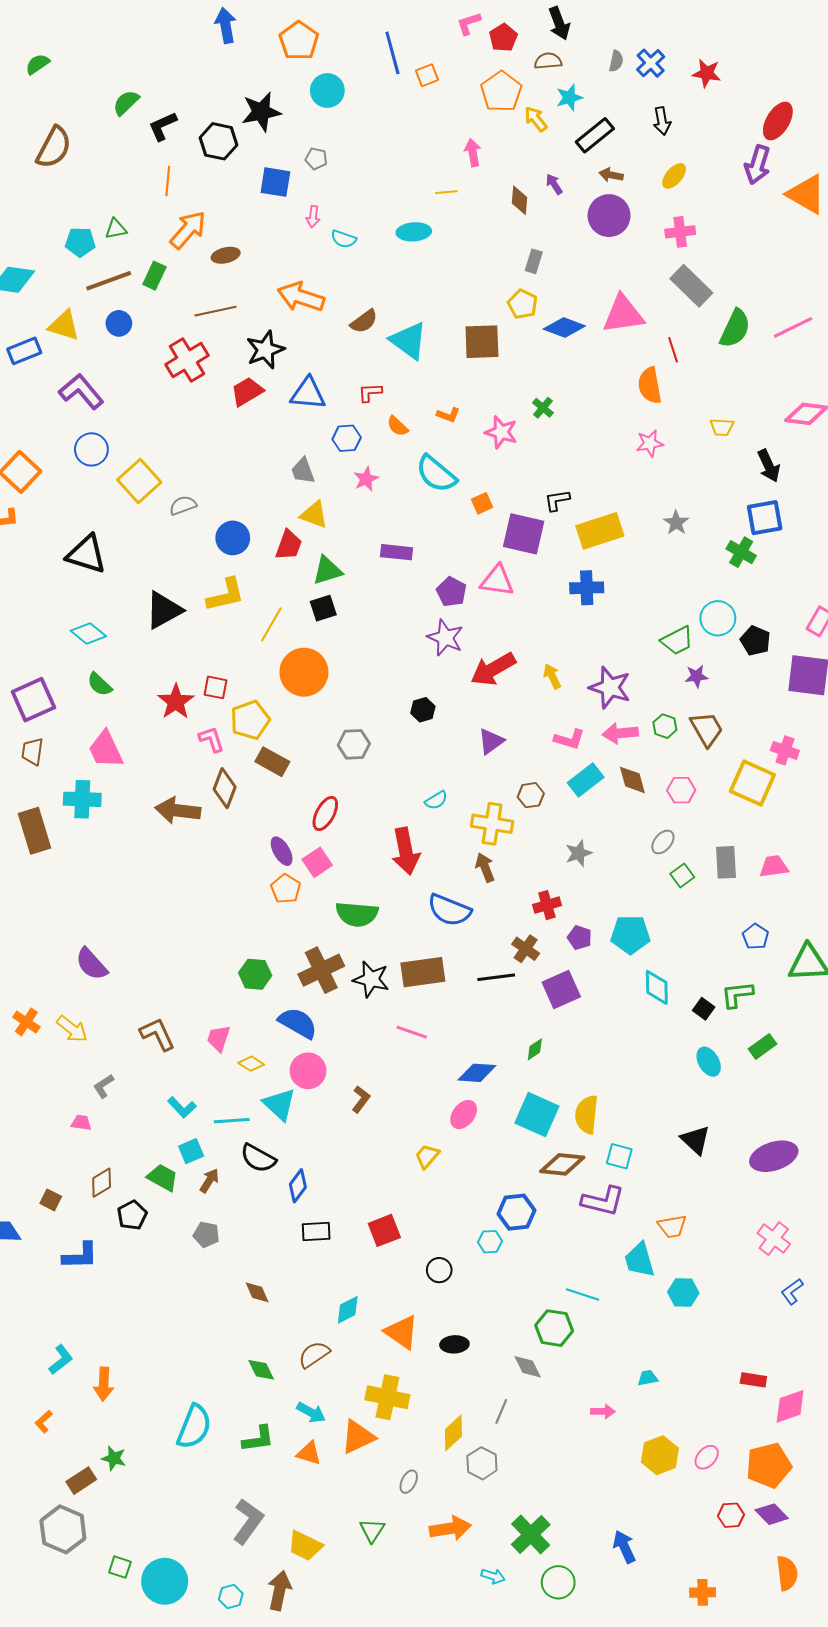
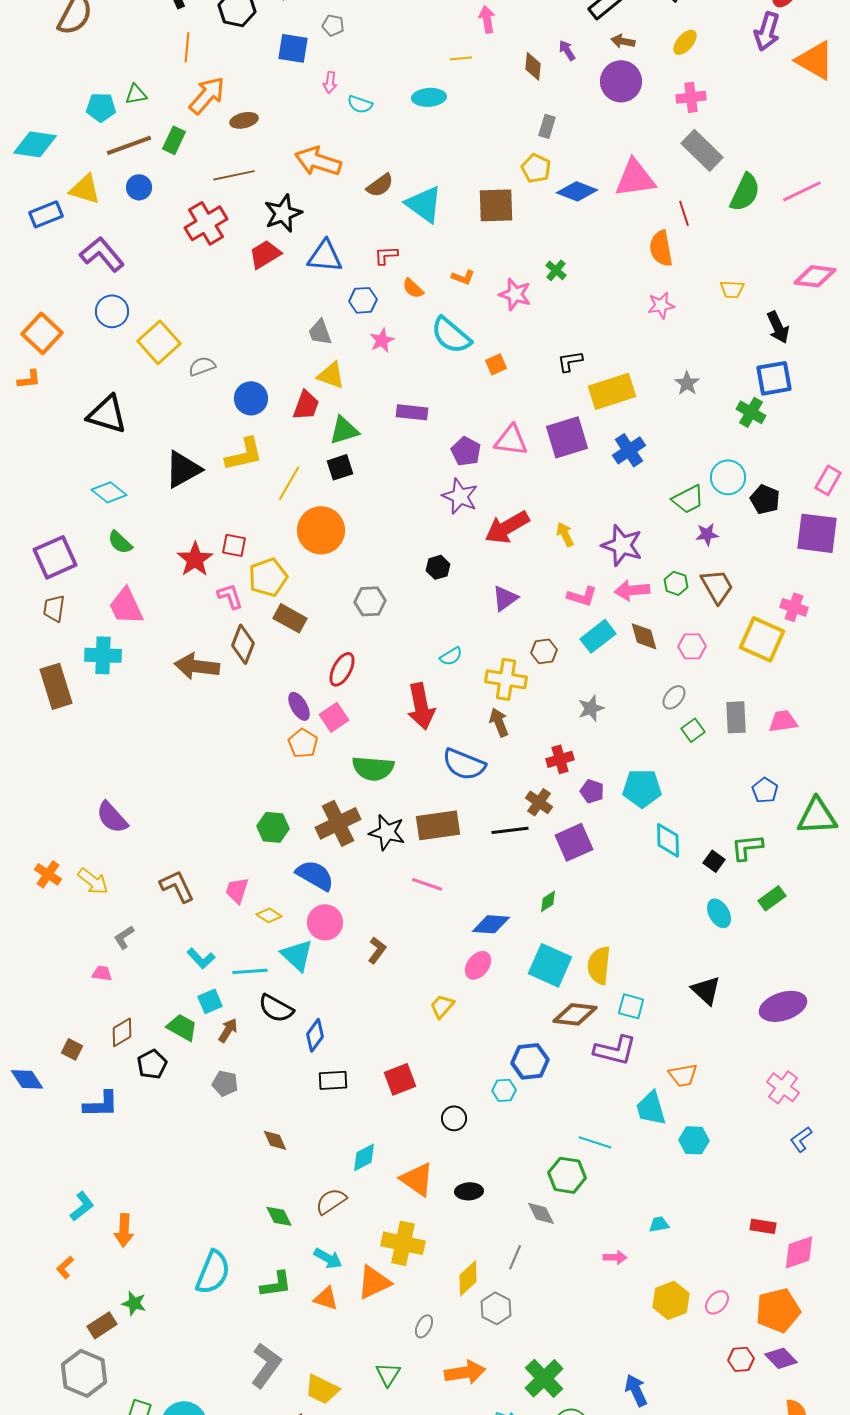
purple square: (524, 534) -> (567, 437), moved, turned -30
blue cross: (587, 588) -> (629, 450), moved, turned -32

